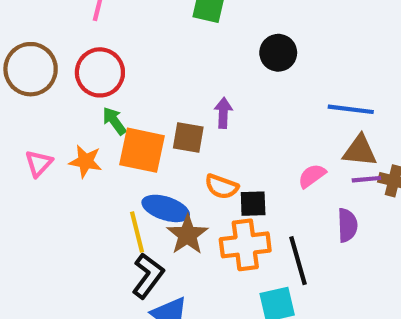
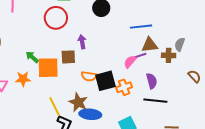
red circle: (100, 72) -> (56, 18), moved
purple line: (366, 179) -> (139, 56), moved
black square: (253, 204) -> (105, 81), size x1.5
blue ellipse: (166, 208) -> (90, 114), moved
orange cross: (245, 245) -> (124, 87), moved, size x0.7
black line: (298, 261) -> (155, 101), moved, turned -55

